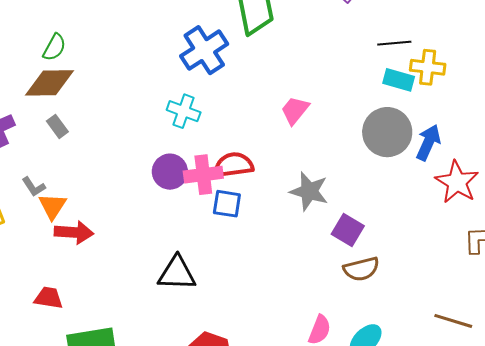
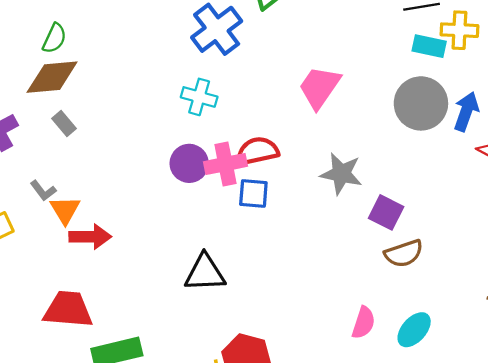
pink trapezoid: (295, 110) -> (319, 87), size x1.4
red trapezoid: (49, 298) -> (68, 309), size x1.6

